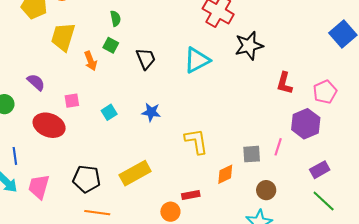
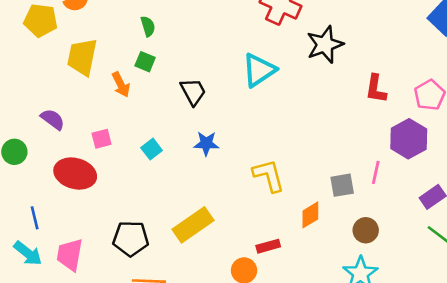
black trapezoid: (146, 59) -> (193, 92), moved

